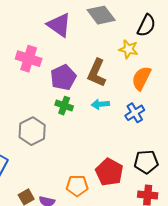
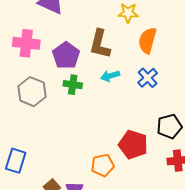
gray hexagon: (32, 131) -> (32, 92), moved

